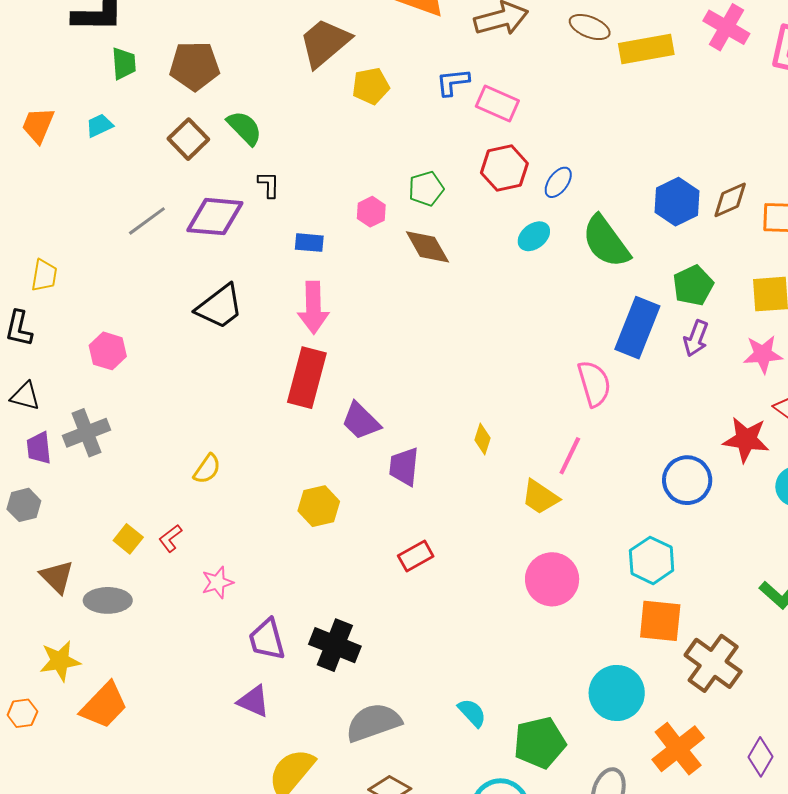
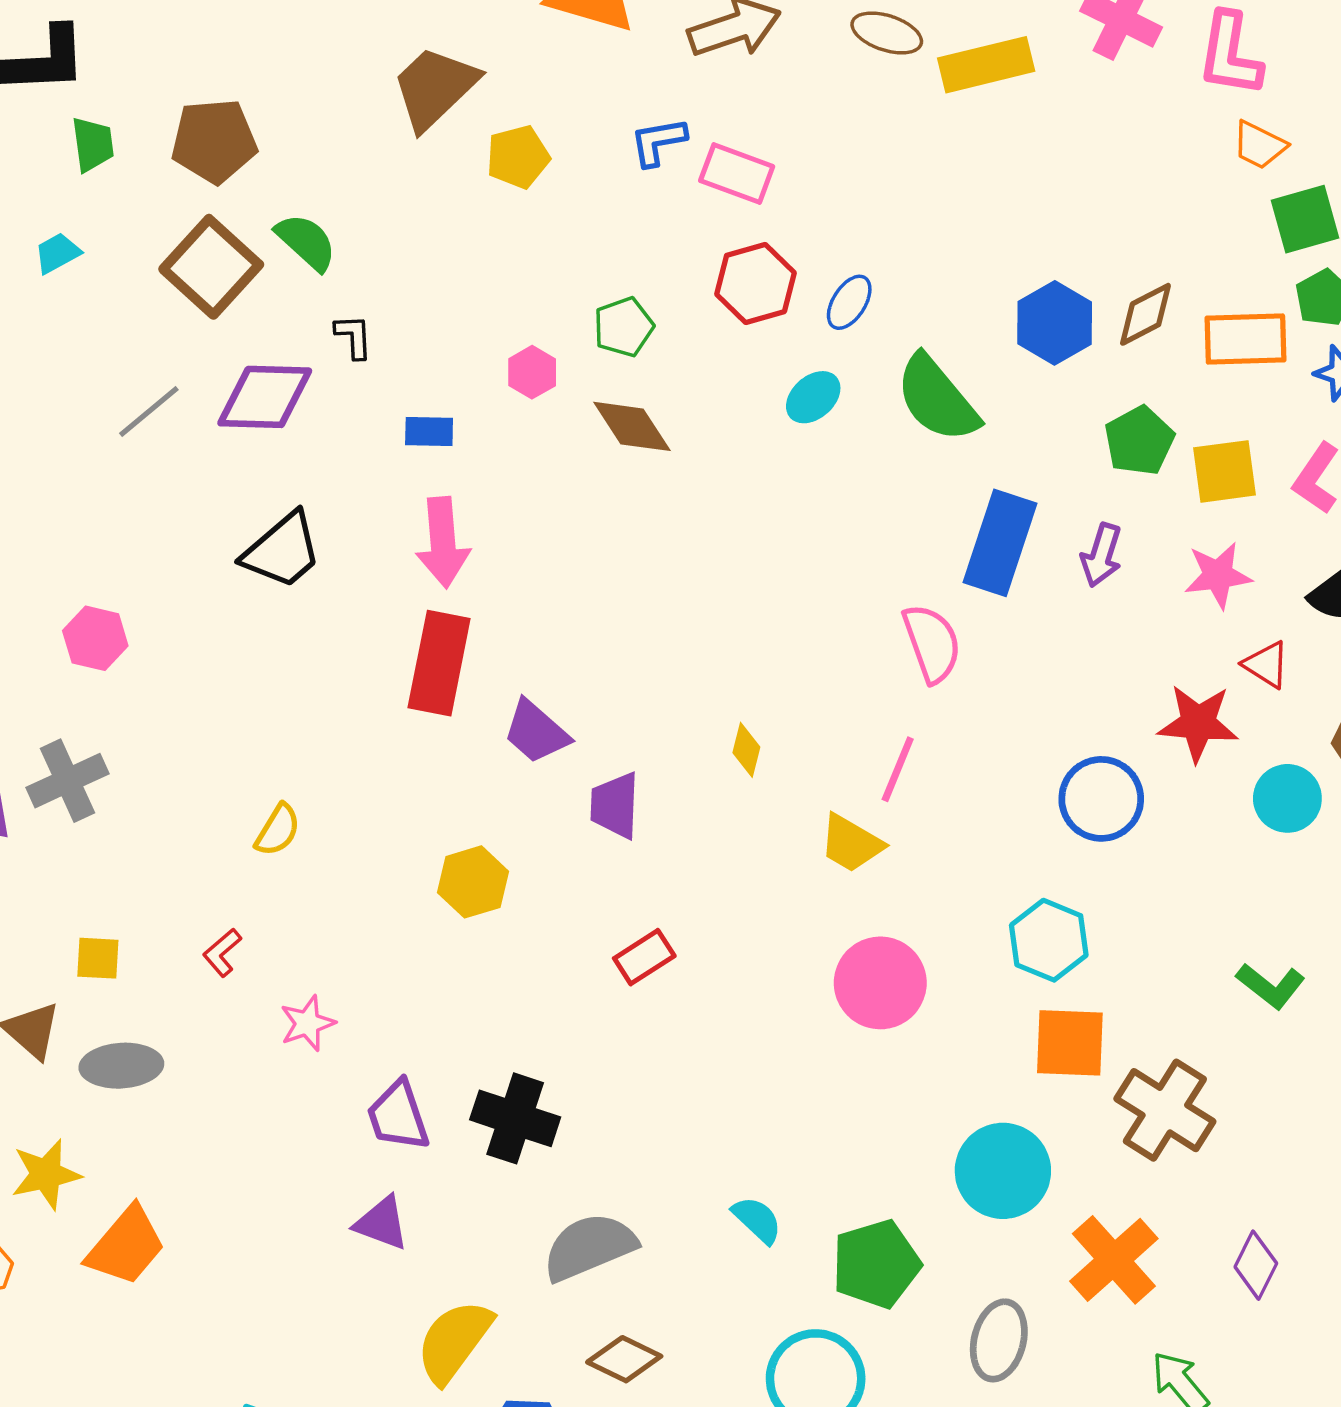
brown square: (188, 139) -> (211, 267), size x1.4
green pentagon: (693, 285) -> (1139, 441), moved
yellow square: (128, 539) -> (98, 958), moved, turned -32

